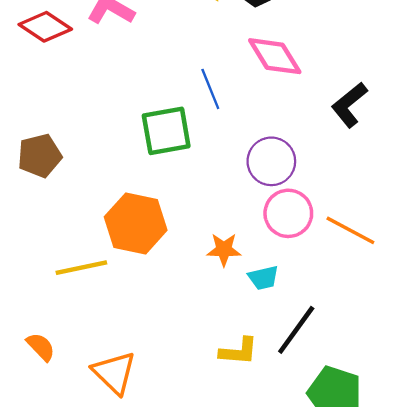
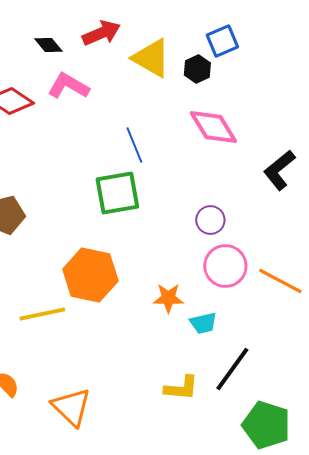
blue line: (210, 89) -> (134, 145), moved
purple circle: (271, 161) -> (210, 220), size x0.7

